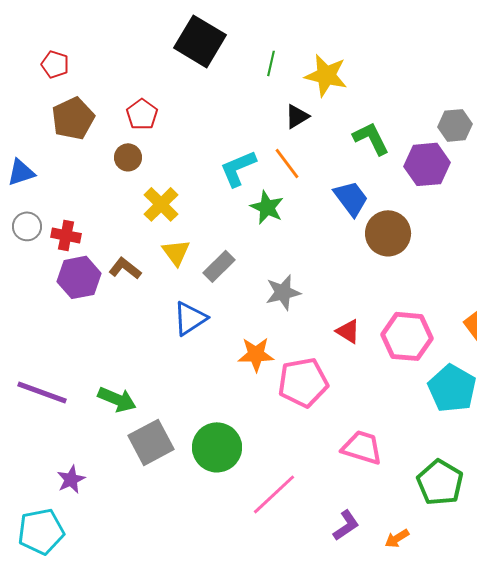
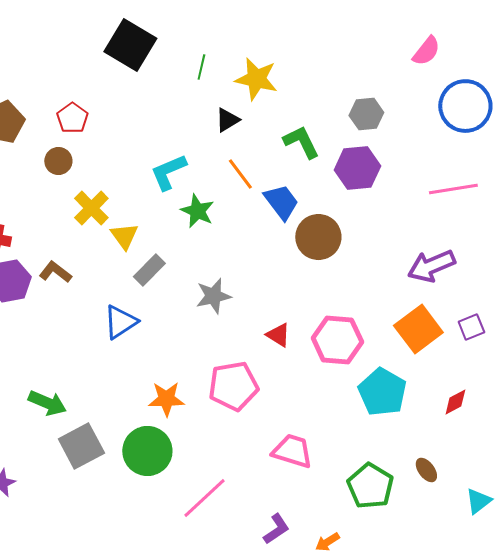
gray hexagon: (455, 125) -> (366, 114), moved
orange line: (287, 163) -> (240, 174), moved
yellow triangle: (176, 252) -> (124, 236), moved
orange star: (256, 354) -> (166, 399), moved

